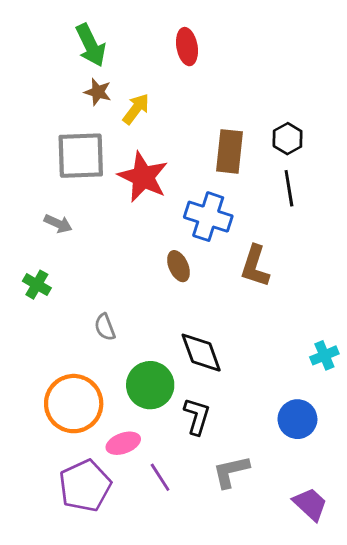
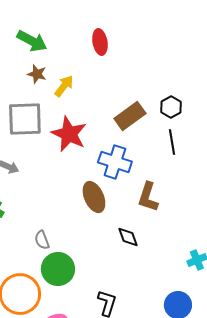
green arrow: (91, 45) -> (32, 41), turned -36
brown rectangle: (229, 151) -> (130, 116), turned 48
brown ellipse: (178, 266) -> (94, 197), size x1.4
black diamond: (201, 353) -> (128, 237), moved, size x0.7
green circle: (150, 385) -> (58, 269), moved

